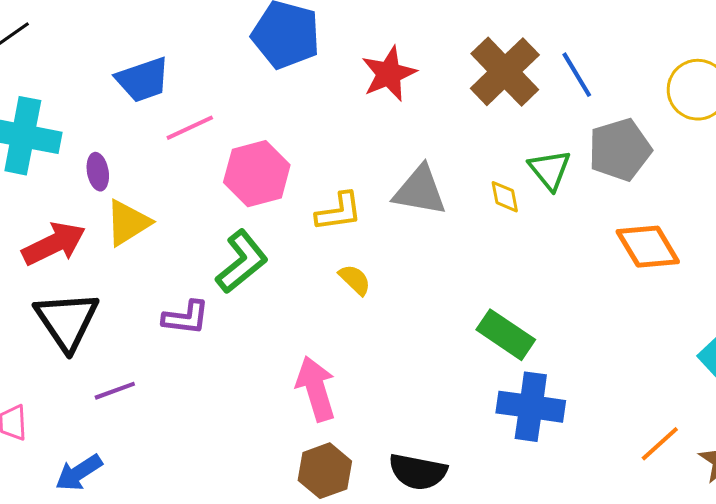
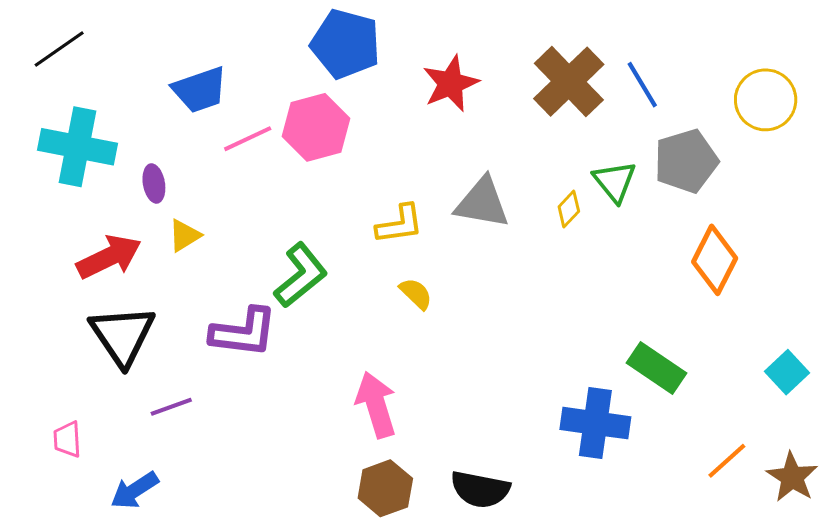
pink hexagon: (257, 174) -> (316, 127), moved
yellow diamond: (505, 197) -> (569, 209), turned 54
yellow triangle: (128, 223) -> (185, 235), size x0.7
orange diamond: (648, 247) -> (715, 260), turned 58
purple L-shape: (186, 318) -> (244, 332), size x1.4
green rectangle: (506, 335) -> (656, 368), moved

